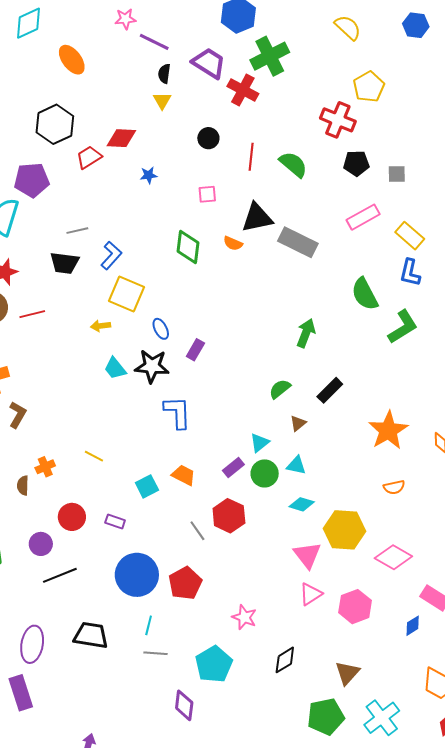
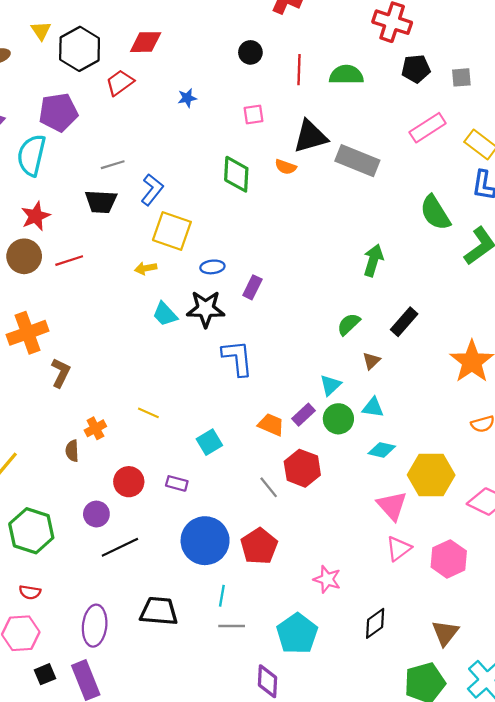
yellow triangle: (162, 101) -> (41, 31), moved
red diamond: (121, 138) -> (146, 42), moved
green semicircle: (293, 164) -> (346, 75), turned -36
blue ellipse: (161, 329) -> (212, 267), turned -65
orange trapezoid: (184, 475) -> (271, 425), moved

